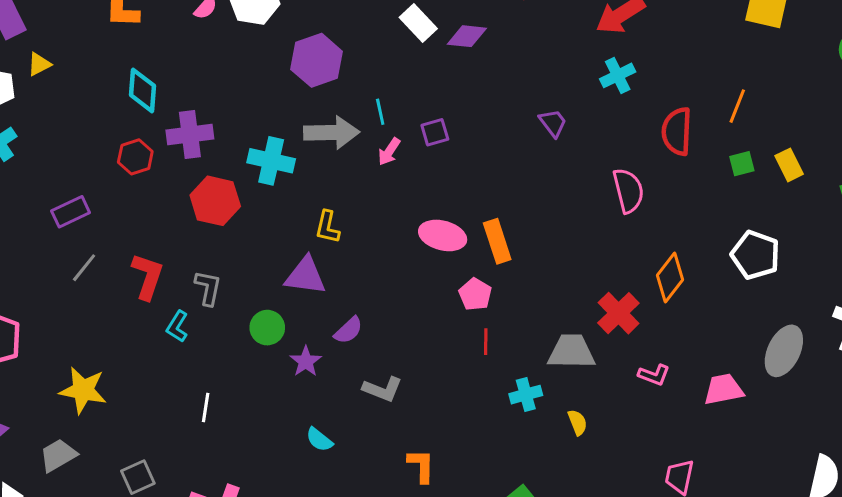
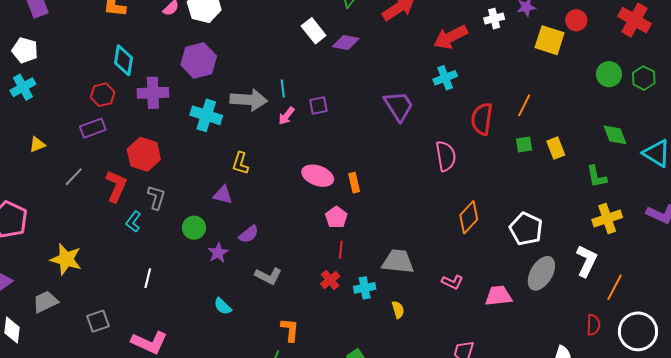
purple hexagon: (317, 60) -> (199, 61), moved
yellow triangle: (39, 64) -> (37, 145), moved
purple trapezoid: (553, 123) -> (399, 106), size x1.6
red hexagon: (135, 157) -> (103, 95), moved
red hexagon: (215, 201) -> (144, 154), moved
purple rectangle: (71, 212) -> (93, 128), moved
orange rectangle: (497, 241) -> (354, 183), size x0.7
white pentagon: (756, 255) -> (526, 229), moved
purple triangle: (305, 276) -> (223, 195), size x0.7
red cross: (618, 313) -> (330, 280), moved, size x0.7

